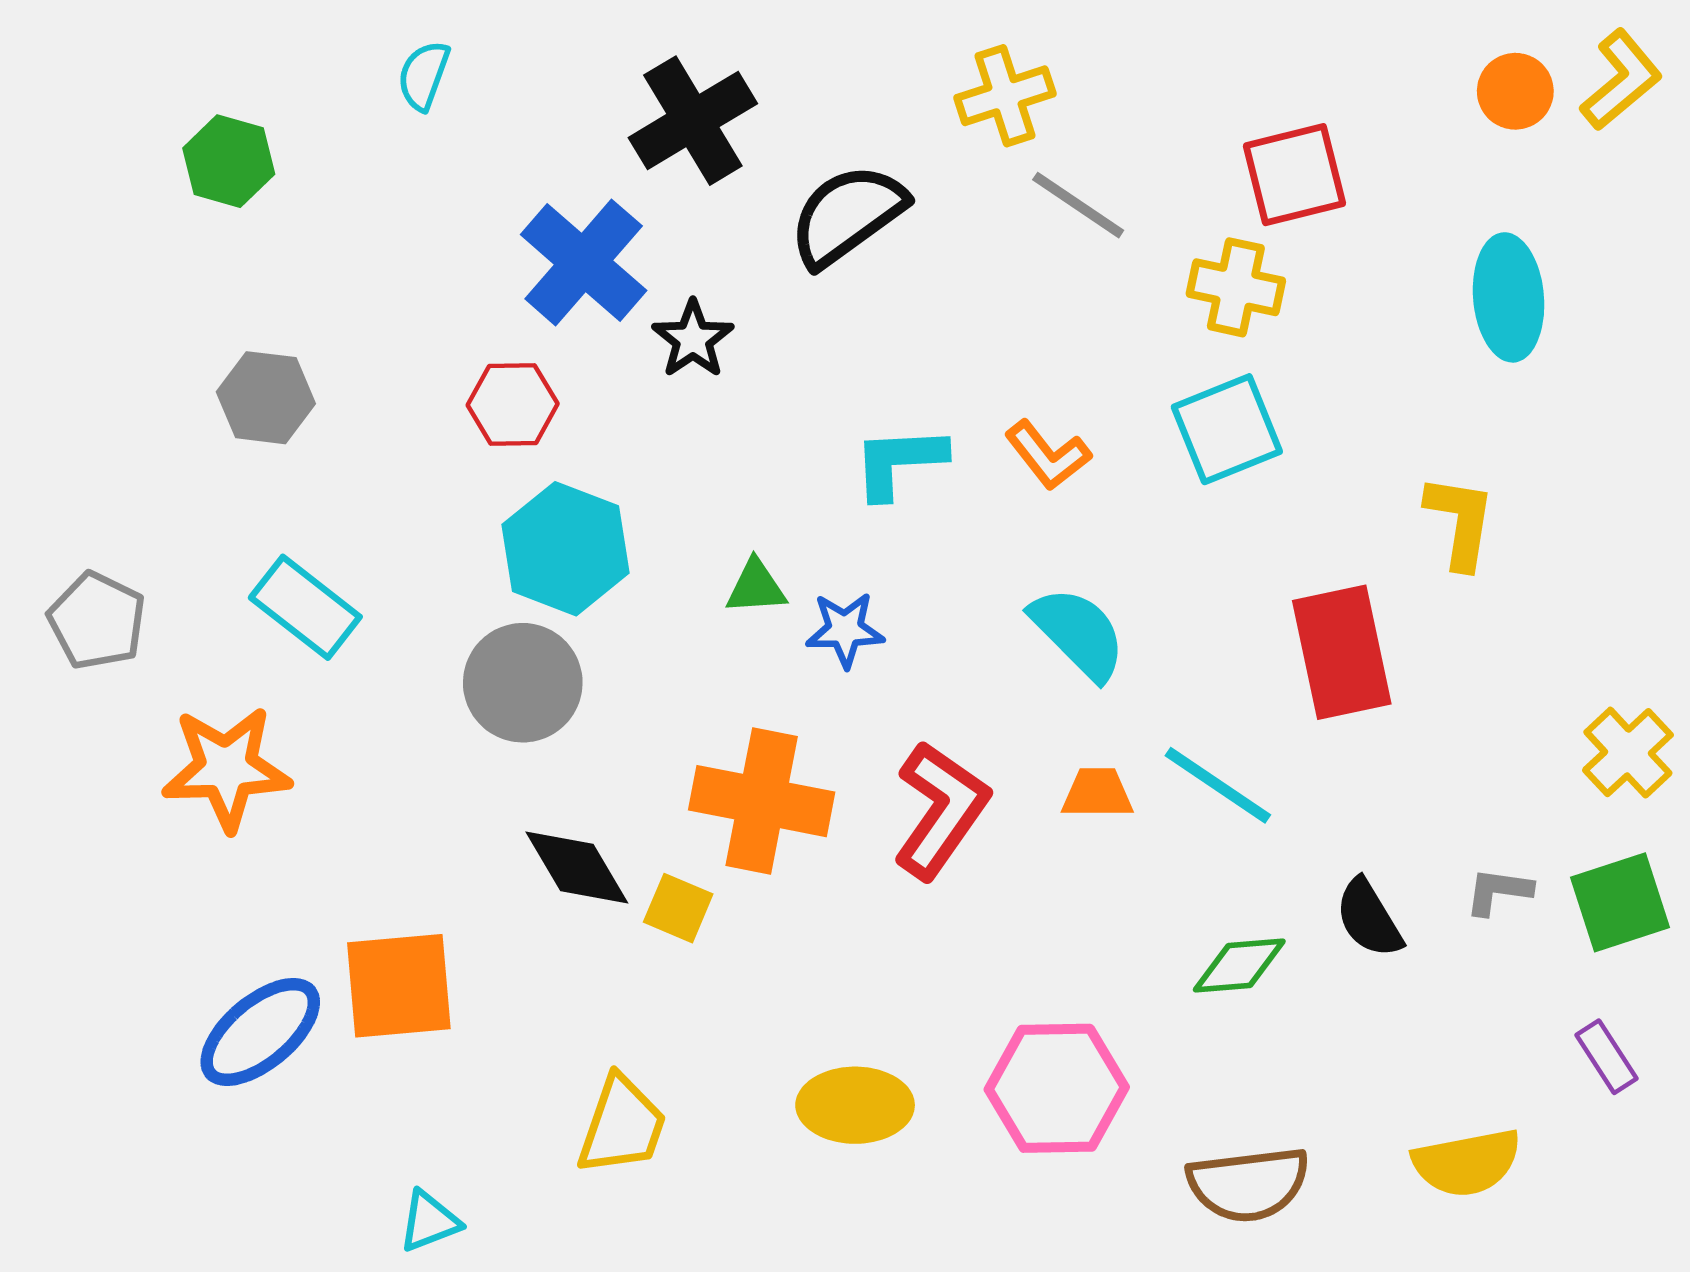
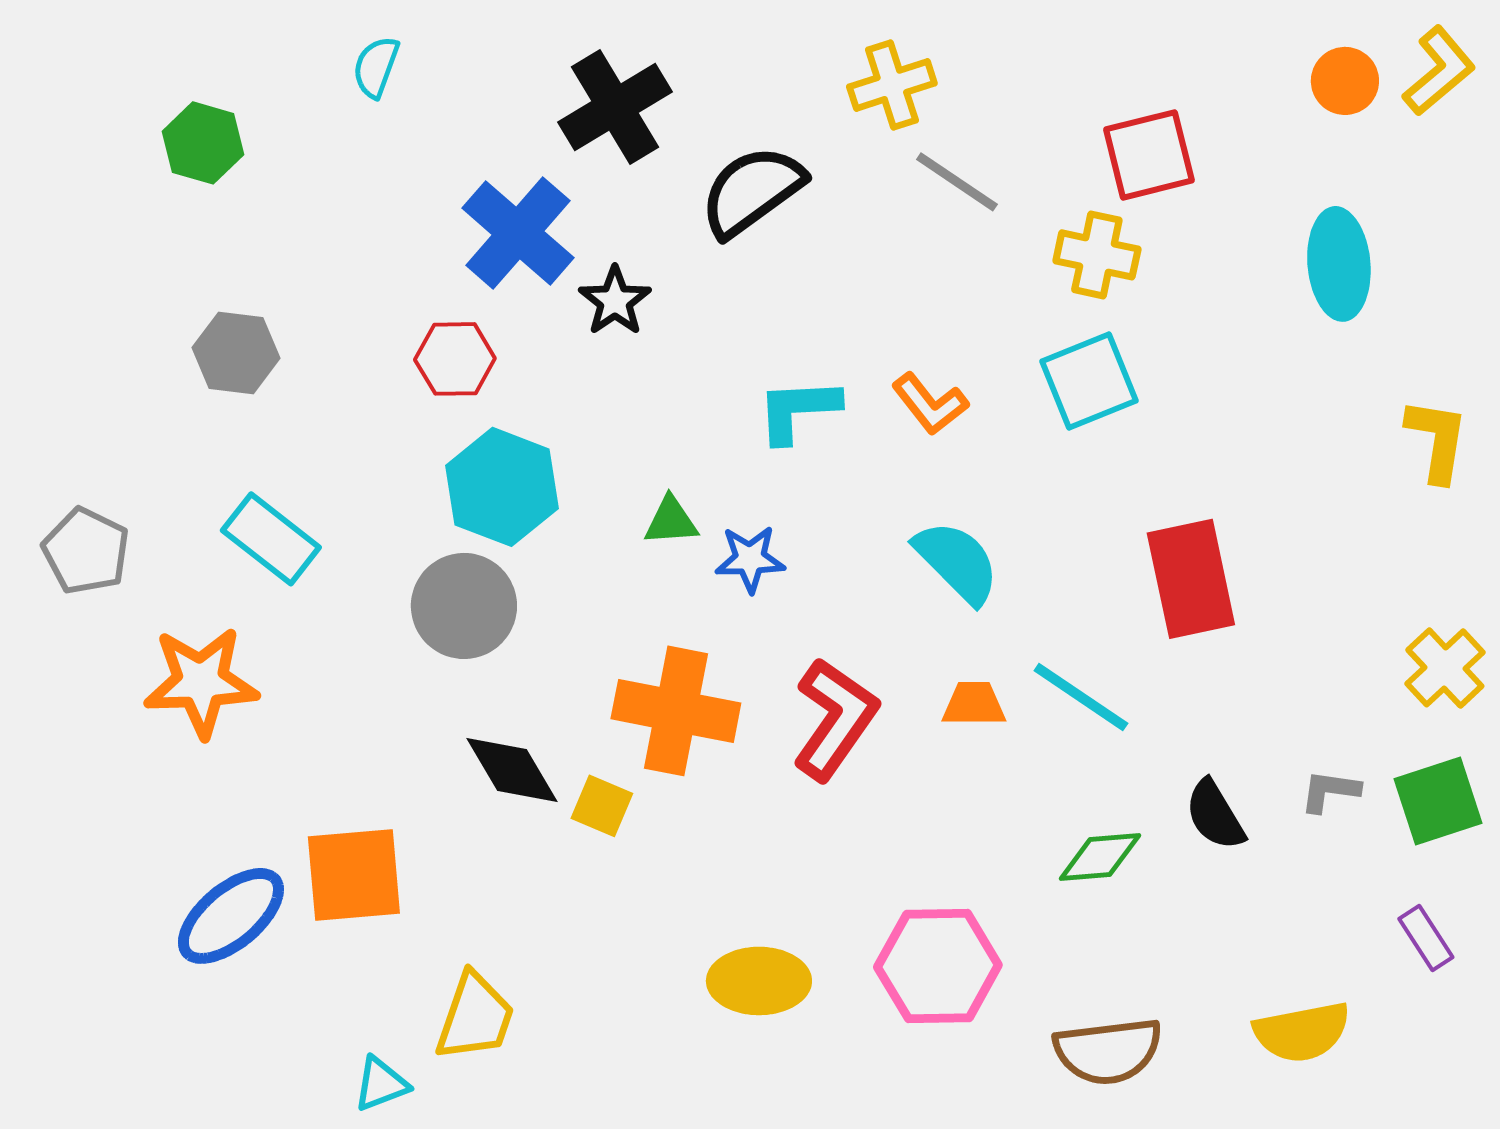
yellow L-shape: (1460, 522) -> (1437, 440), moved
yellow trapezoid: (622, 1125) -> (475, 1017), moved

